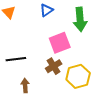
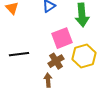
yellow hexagon: (78, 76) -> (84, 56), moved
brown arrow: (25, 86) -> (48, 80), moved

